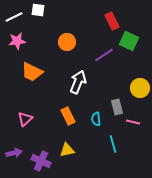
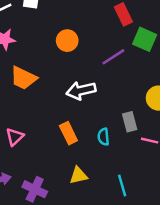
white arrow: (78, 82) -> (81, 91), turned -125
cyan line: (113, 144) -> (122, 185), moved
yellow triangle: (67, 150) -> (78, 175), moved

